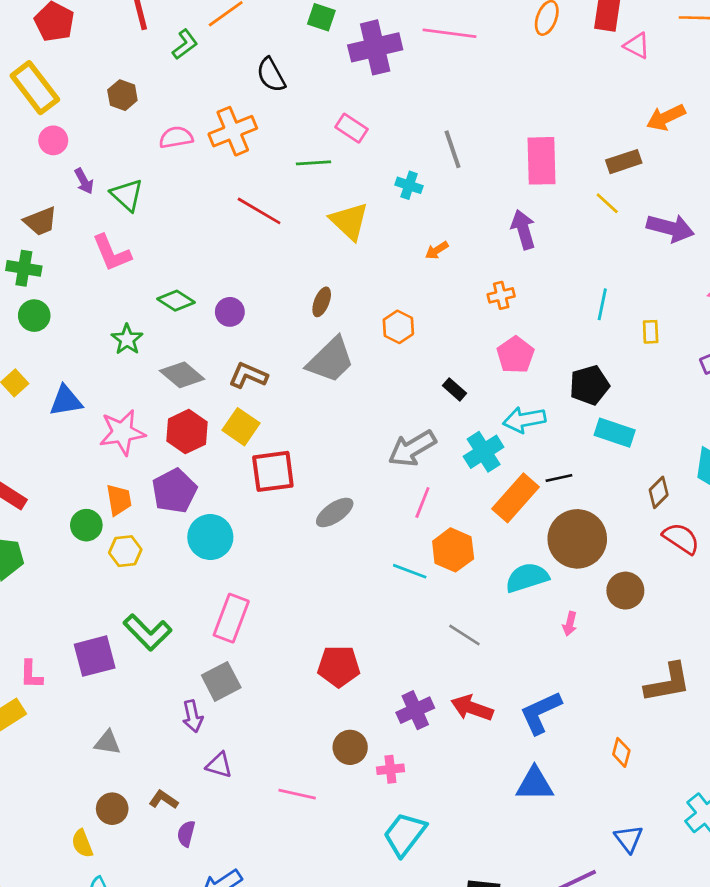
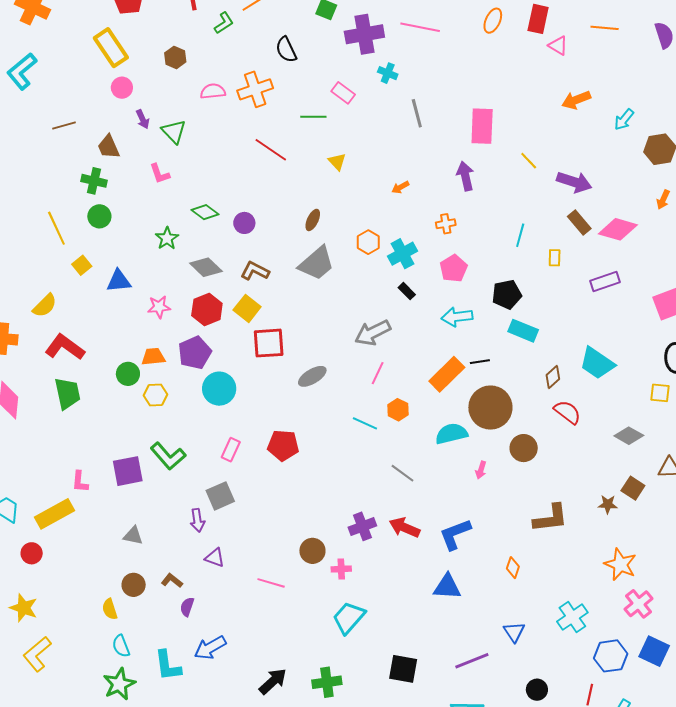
brown rectangle: (624, 162) -> (579, 223), moved, turned 65
cyan cross: (409, 185) -> (388, 73), moved
brown trapezoid: (40, 221) -> (109, 147), turned 84
yellow triangle: (349, 221) -> (337, 162), size x0.6
pink L-shape: (112, 253) -> (160, 174), size x0.7
pink star: (122, 432) -> (159, 307), size x0.7
cyan cross: (484, 452) -> (403, 254), moved
orange trapezoid: (119, 500) -> (153, 357), turned -90
orange hexagon: (453, 550) -> (398, 410), size x0.7
pink rectangle: (231, 618) -> (231, 450), size x0.7
red pentagon: (339, 666) -> (283, 445), moved

